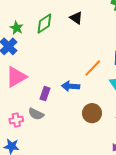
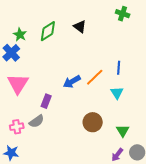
pink triangle: (16, 77) -> (18, 84), turned -30
blue arrow: (71, 86) -> (72, 82), moved, turned -36
gray semicircle: (36, 114) -> (37, 121), turned -63

